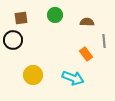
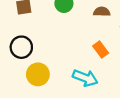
black circle: (13, 40) -> (21, 47), moved

